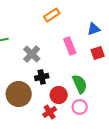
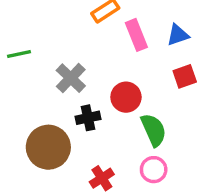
pink rectangle: (70, 46) -> (136, 35), moved
red circle: (59, 95) -> (126, 97), moved

